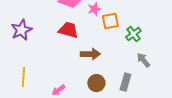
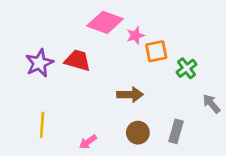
red trapezoid: (68, 30) -> (77, 60), moved
gray arrow: (143, 60) -> (211, 104), moved

